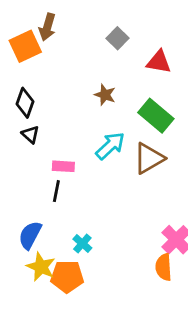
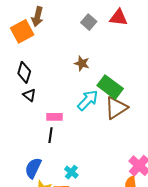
red triangle: (159, 62) -> (119, 18), moved
green rectangle: (156, 116) -> (110, 87), moved

